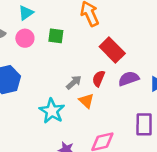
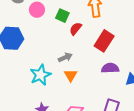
red rectangle: (112, 50) -> (104, 41), turned 60
red semicircle: (99, 79) -> (76, 29), moved

